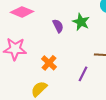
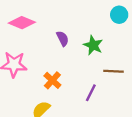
green star: (81, 22) -> (93, 45), moved

